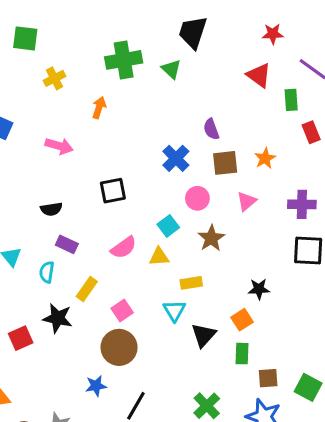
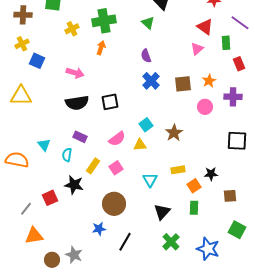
green cross: (124, 60) -> (104, 21), moved
purple semicircle: (211, 129) -> (146, 56), moved
pink circle: (197, 198) -> (205, 107), moved
pink triangle: (247, 201) -> (197, 49), moved
purple cross: (302, 204) -> (233, 97), moved
black semicircle: (51, 209) -> (77, 103), moved, size x1.6
yellow rectangle: (191, 283) -> (178, 170), moved
black star: (259, 289) -> (211, 174), moved
pink square: (122, 310) -> (116, 168), moved
black triangle: (204, 335) -> (162, 212), moved
brown square: (268, 378) -> (230, 196), moved

